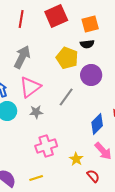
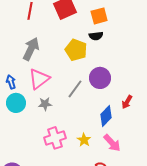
purple circle: (91, 75) -> (100, 78), moved
yellow star: (76, 159) -> (84, 140), moved

